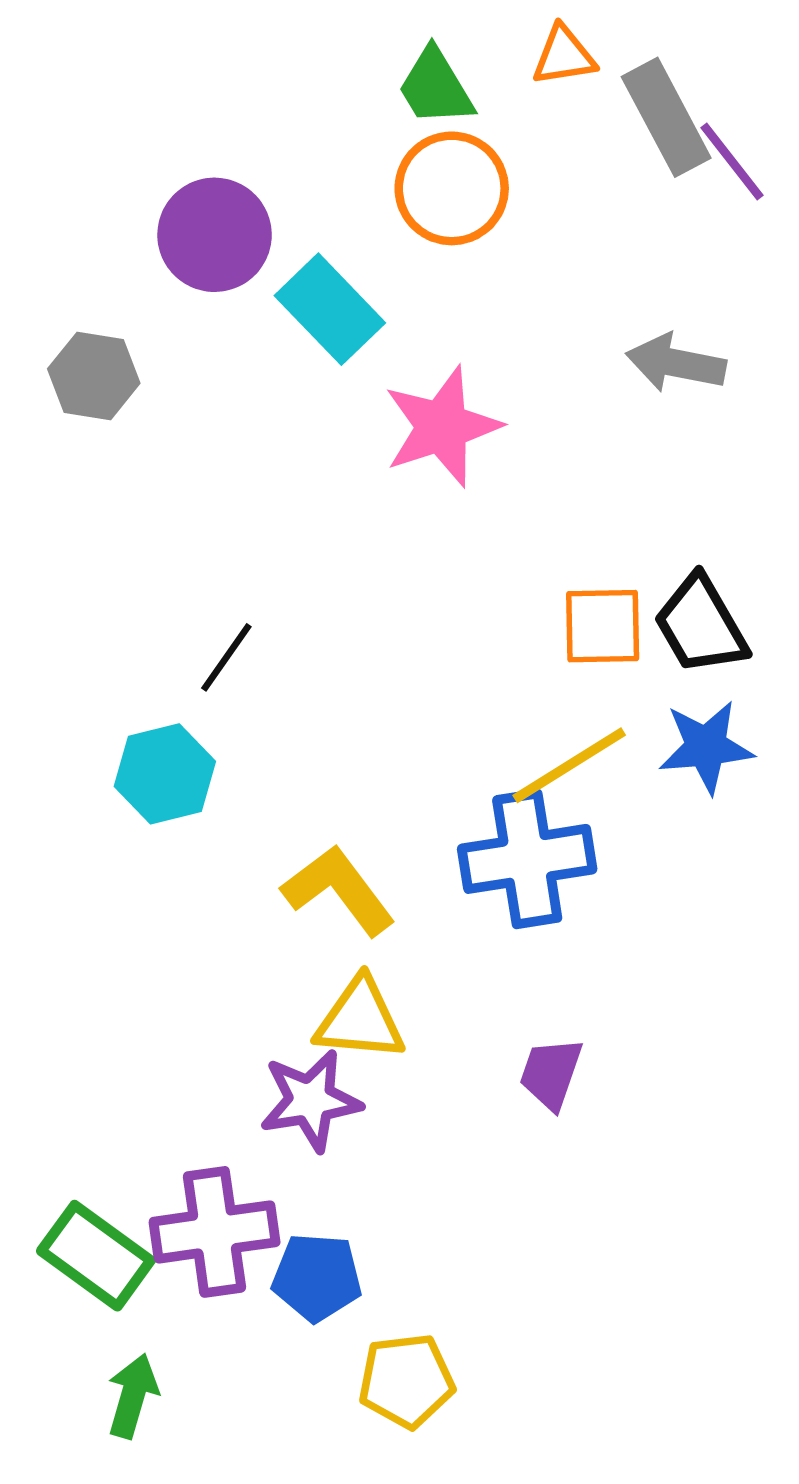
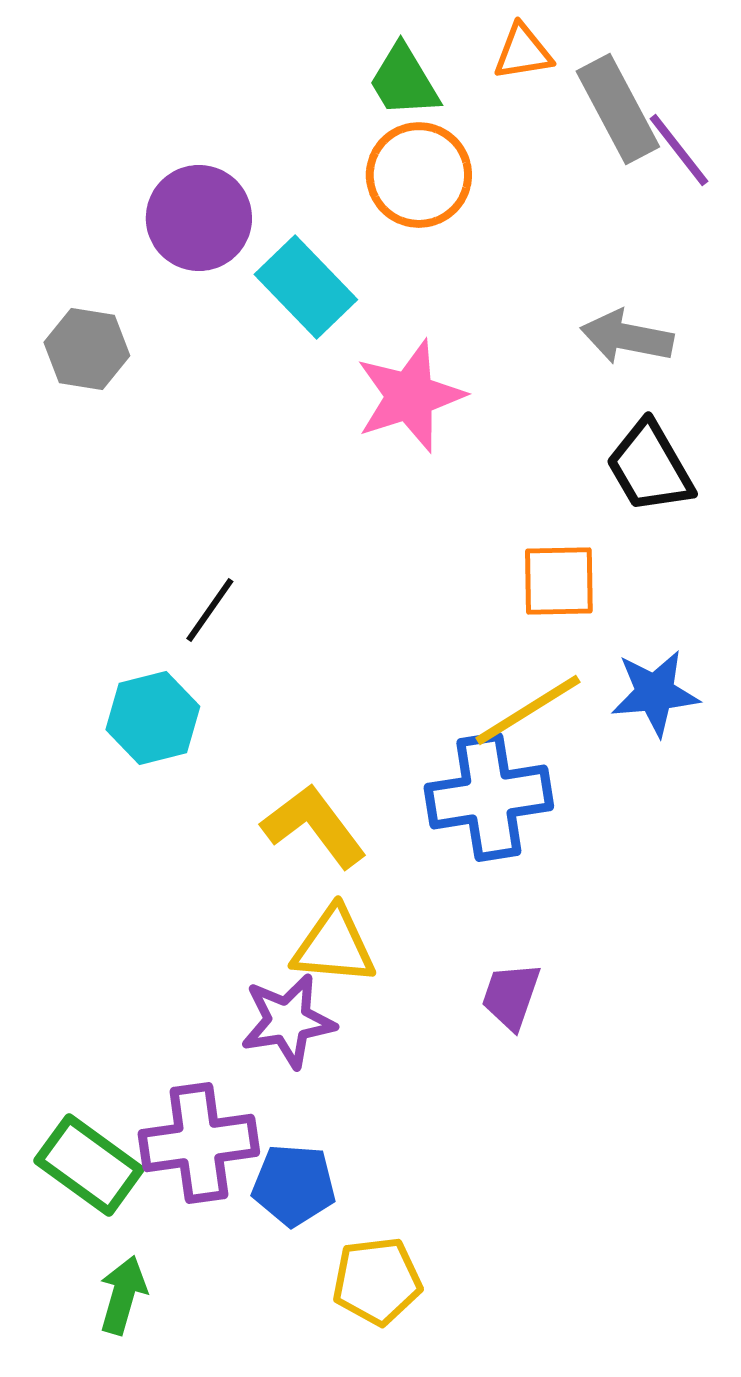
black trapezoid: (701, 625) -> (650, 467), moved

